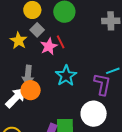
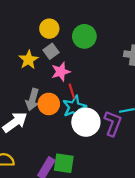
red line: (61, 42) -> (72, 91), moved
orange circle: (31, 90) -> (49, 104), moved
white circle: (94, 114) -> (86, 122), moved

